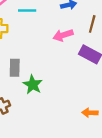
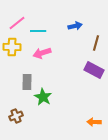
pink arrow: (63, 35) -> (42, 53), moved

